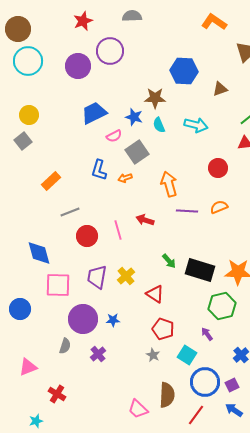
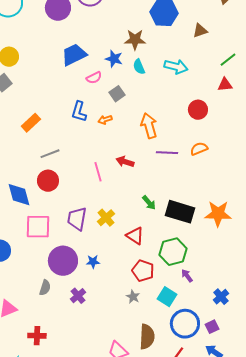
gray square: (137, 152) -> (117, 94), size x0.7
red circle: (87, 236) -> (48, 181), moved
green hexagon: (222, 306) -> (173, 252), moved
red cross: (57, 394) -> (37, 336), turned -30

